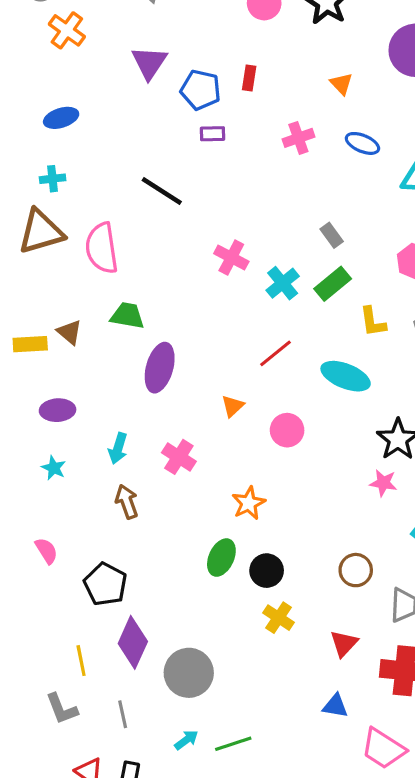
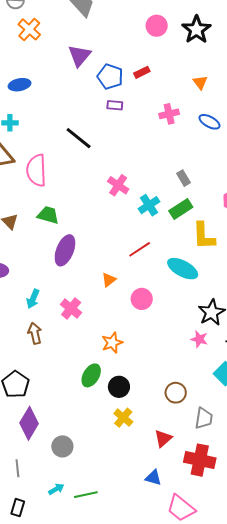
red rectangle: (249, 78) -> (142, 72), turned 49
yellow L-shape: (373, 322) -> (204, 236), size x1.4
gray circle: (189, 673) -> (62, 446), size x0.7

